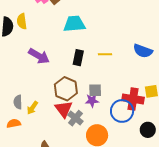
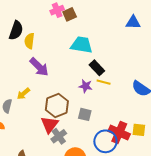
yellow semicircle: (22, 21) -> (29, 41), moved
black rectangle: (78, 58) -> (97, 68), moved, turned -70
purple star: (92, 101) -> (86, 86), moved
yellow arrow: (32, 108) -> (23, 94), moved

